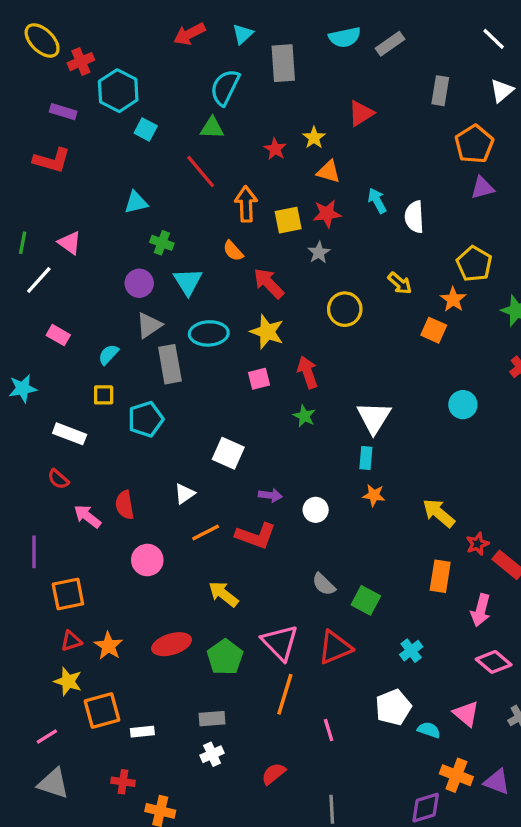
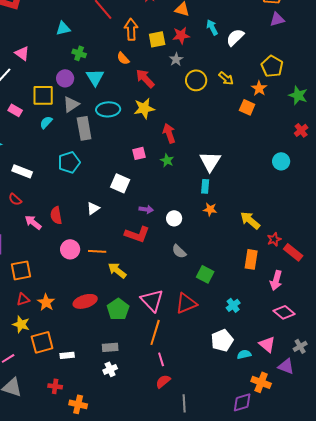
white semicircle: (414, 217) -> (235, 37), turned 48
yellow circle: (345, 309) -> (196, 80), moved
yellow star: (267, 332) -> (144, 108), turned -30
pink square: (259, 379) -> (139, 153), moved
yellow square: (104, 395) -> (43, 95), moved, size x1.6
cyan circle: (463, 405) -> (281, 161), moved
orange line: (206, 532) -> (97, 251), moved, turned 30
gray semicircle: (324, 584) -> (179, 251), moved
pink line: (329, 730) -> (161, 359), moved
cyan semicircle: (429, 730) -> (244, 354), turned -32
red semicircle: (274, 774) -> (163, 381), moved
purple triangle: (497, 782) -> (286, 366), moved

